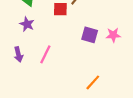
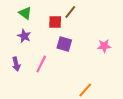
purple square: (90, 35) -> (64, 44), moved

